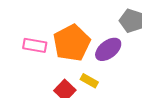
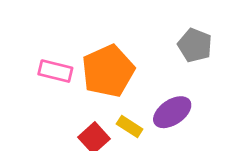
purple ellipse: (108, 49) -> (172, 112), moved

